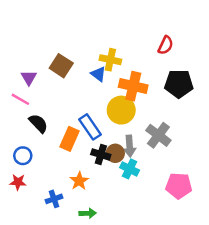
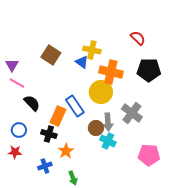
red semicircle: (166, 45) -> (138, 38), turned -70
purple triangle: (29, 78) -> (12, 65), moved
black cross: (101, 154) -> (49, 134), moved
green arrow: (88, 213) -> (73, 178), turned 72

